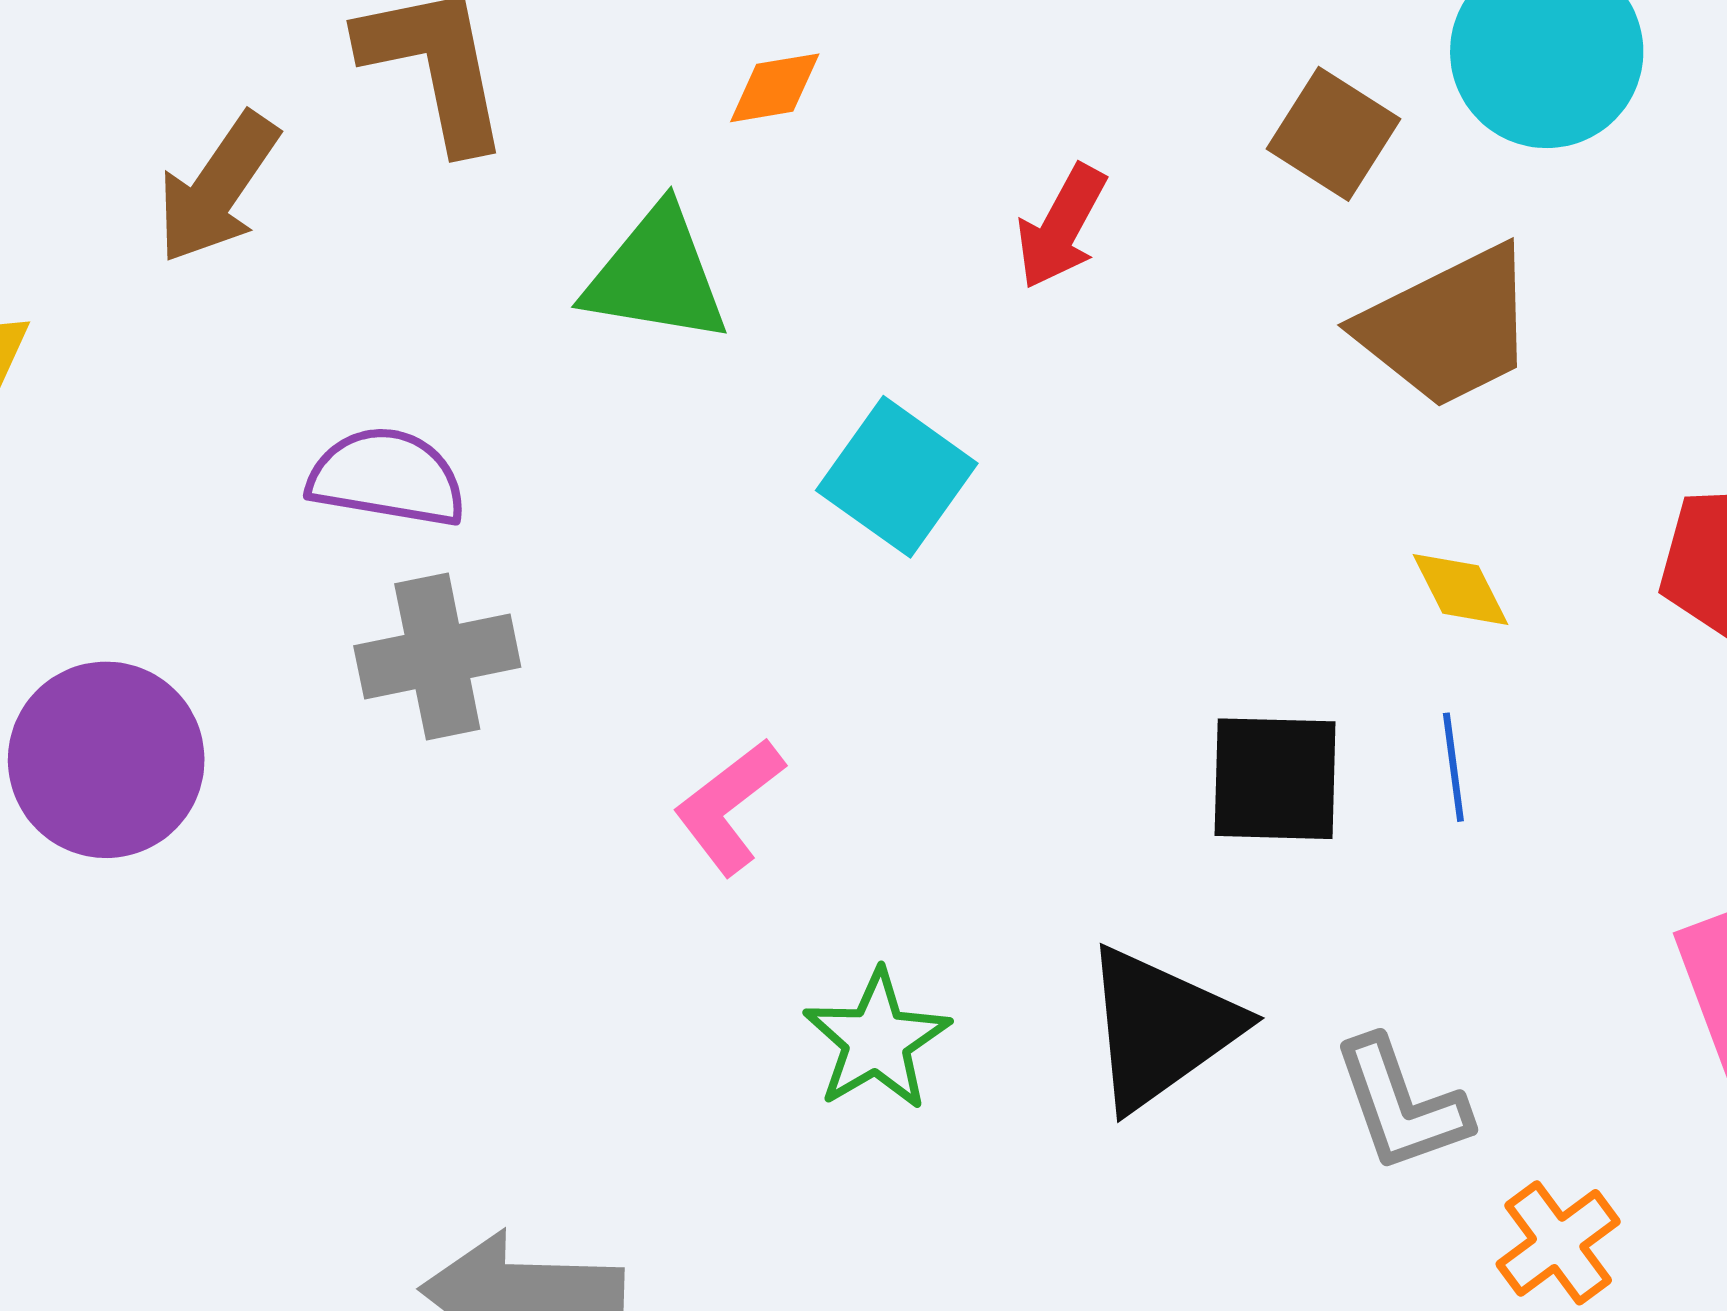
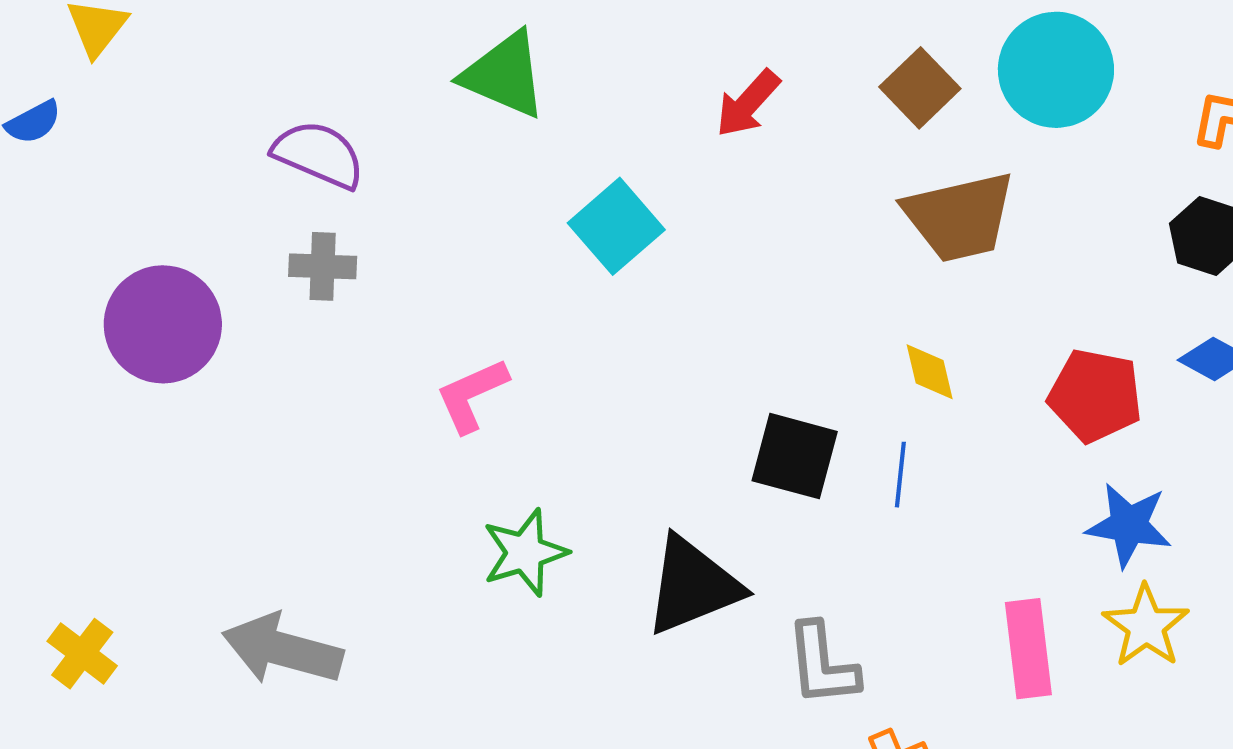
gray cross: (437, 657) -> (323, 266), size x0.7
purple circle: (106, 760) -> (163, 324), moved

